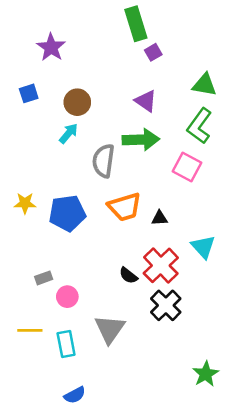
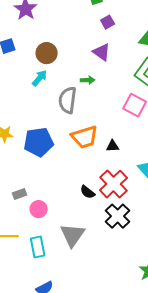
purple square: (153, 52) -> (108, 22), moved
green arrow: (141, 140) -> (88, 80), moved, size x0.5

